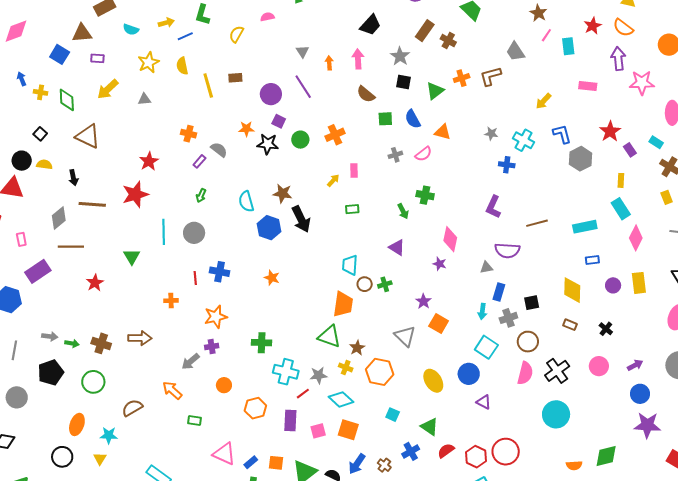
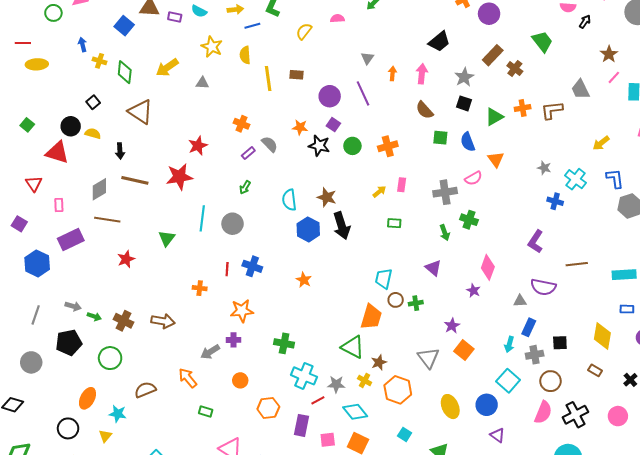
purple rectangle: (97, 58) -> (175, 17), moved
yellow star: (148, 62) -> (212, 47), turned -30
orange triangle: (443, 132) -> (496, 159), turned 30
gray cross: (395, 155) -> (445, 192), moved, size x1.6

